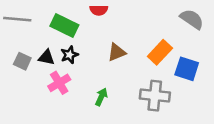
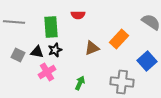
green rectangle: (64, 25) -> (51, 27), turned 60
orange rectangle: (160, 52) -> (119, 39), moved
blue square: (187, 69) -> (147, 61), turned 30

